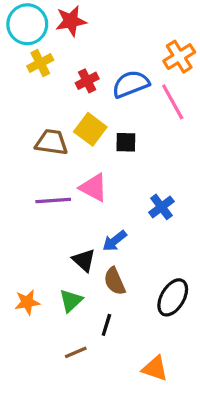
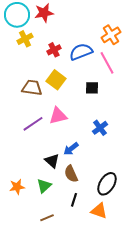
black square: (126, 142) -> (92, 88), moved
pink triangle: (94, 187) -> (58, 116), turned -42
purple line: (53, 200) -> (33, 124), turned -30
black line: (106, 325) -> (74, 200), moved
orange triangle: (155, 369) -> (99, 211), moved

